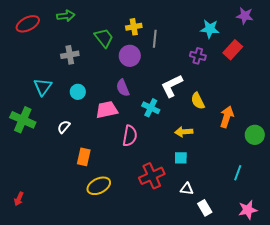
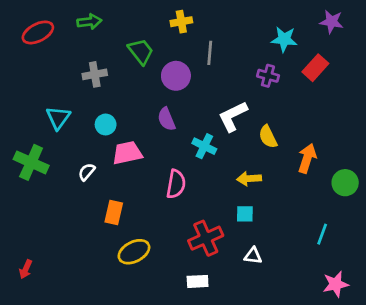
yellow cross: (134, 27) -> (181, 22), moved
pink trapezoid: (107, 110) -> (127, 153), moved
white rectangle: (205, 208) -> (198, 281), moved, turned -63

